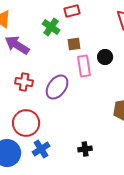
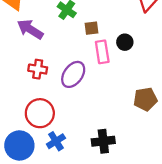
black cross: (85, 149) -> (103, 141), size x1.5

